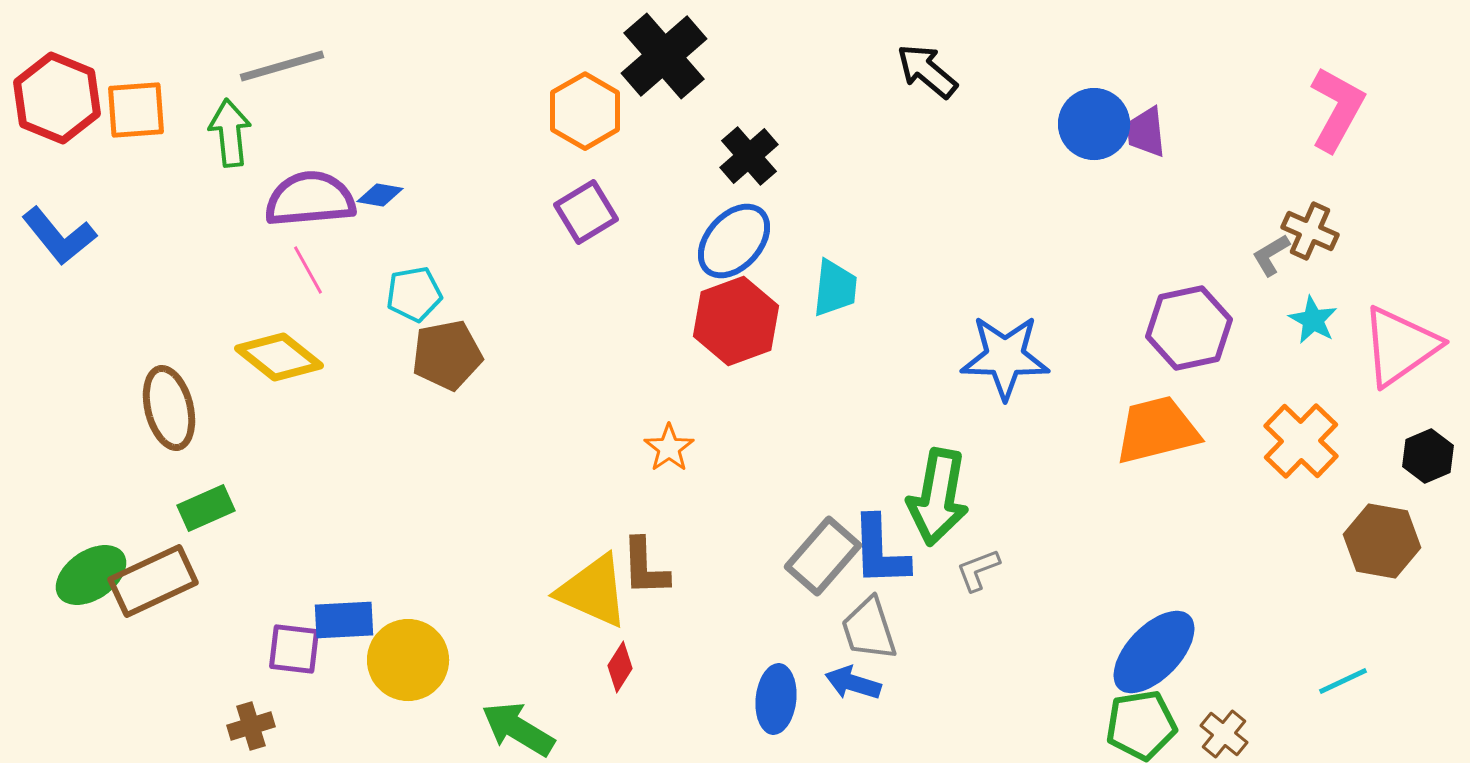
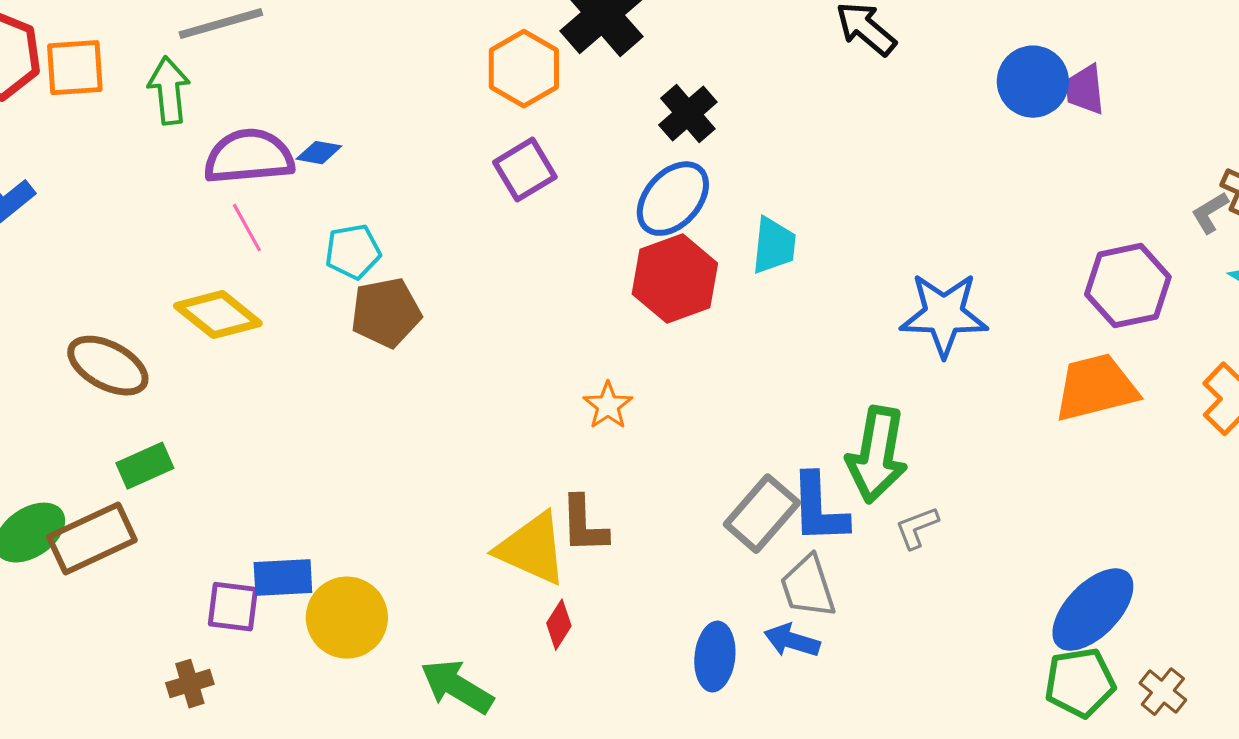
brown ellipse: (169, 408) -> (108, 366), turned -48

